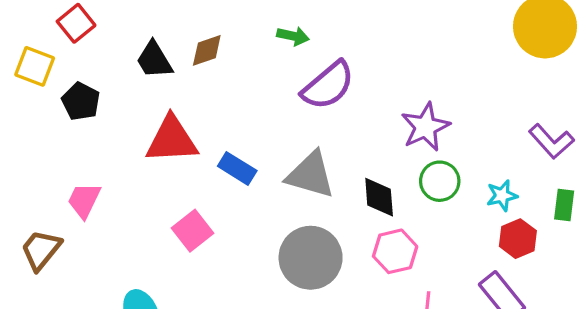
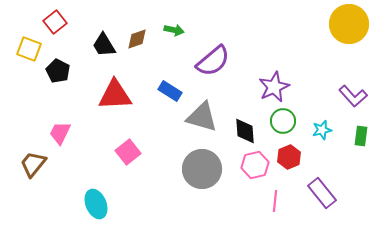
green arrow: (293, 36) -> (174, 30), moved
blue rectangle: (237, 168) -> (170, 91), moved
red hexagon: (518, 239) -> (289, 157), moved

